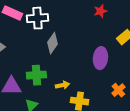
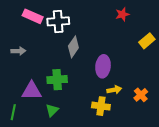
purple ellipse: (100, 58) -> (103, 66), moved
yellow arrow: (62, 85) -> (114, 90), moved

